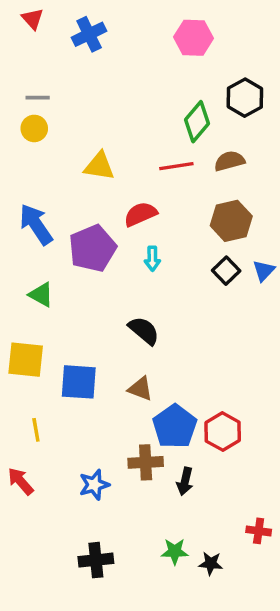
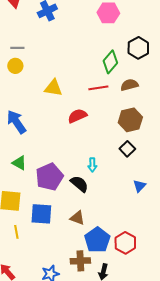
purple pentagon: (92, 248) -> (49, 177), moved
cyan arrow: (152, 259) -> (92, 165), moved
blue triangle: (264, 271) -> (139, 186), moved
yellow line: (36, 430) -> (16, 232), moved

